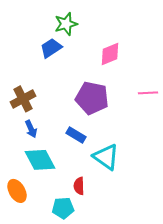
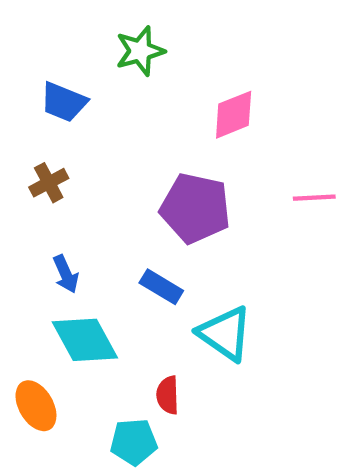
blue trapezoid: (51, 48) -> (64, 102), moved, turned -125
brown cross: (23, 99) -> (49, 183), moved, size x0.7

